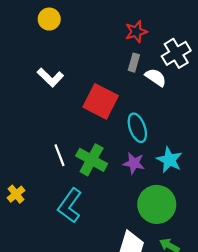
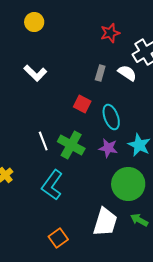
gray rectangle: (134, 63) -> (100, 73), moved
red square: (101, 101) -> (82, 104), moved, size x0.6

